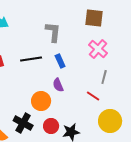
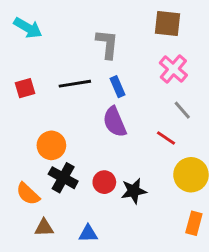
gray line: (104, 77) -> (182, 110), turned -56
purple semicircle: (58, 85) -> (115, 122), size x1.5
orange circle: (41, 101) -> (51, 145), moved

